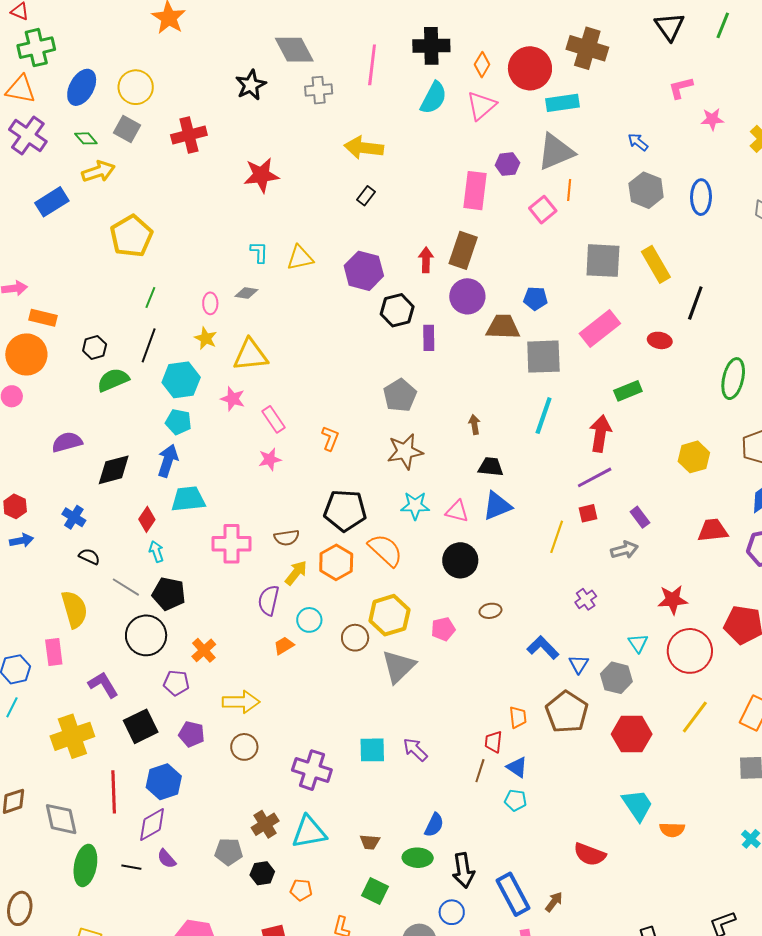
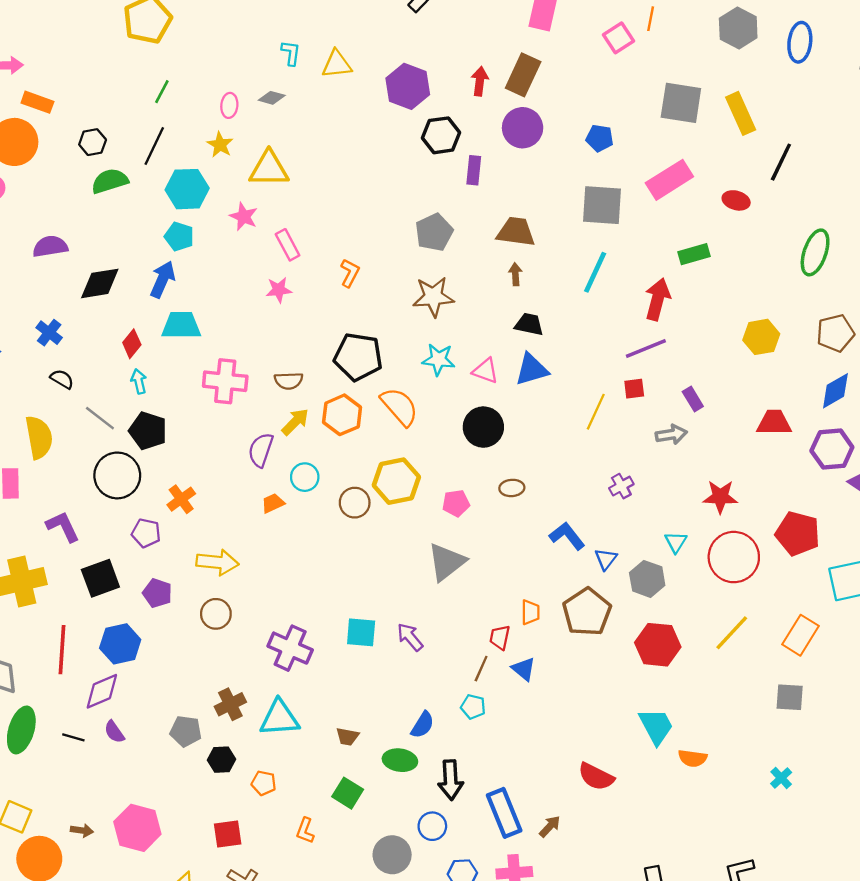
brown trapezoid: (503, 327) -> (516, 232), moved
gray triangle: (399, 666) -> (447, 562), moved
cyan pentagon: (515, 800) -> (473, 707), moved

